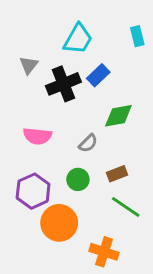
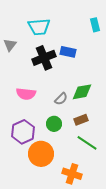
cyan trapezoid: (78, 39) -> (39, 27), moved, turned 55
gray triangle: (29, 65) -> (10, 45), moved
blue rectangle: (98, 75) -> (68, 52), turned 56
green diamond: (118, 116) -> (82, 92), moved

